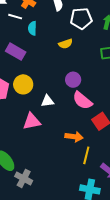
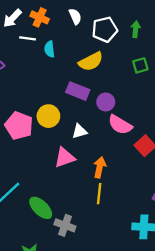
yellow semicircle: (66, 44) -> (91, 62), size x1.5
purple rectangle: (16, 52) -> (78, 91), moved
orange arrow: (74, 137) -> (100, 167), moved, turned -78
yellow line: (86, 155) -> (99, 194), moved

